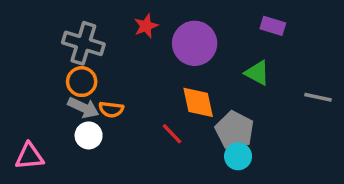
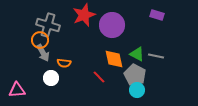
red star: (146, 26) -> (84, 15), size x1.6
green triangle: (257, 73) -> (137, 54), moved
orange circle: (82, 82) -> (40, 40), moved
gray line: (318, 97) -> (156, 56), moved
gray arrow: (83, 108) -> (43, 53), moved, turned 36

